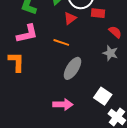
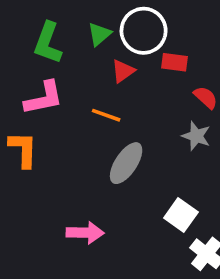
pink arrow: (63, 104) -> (85, 233), moved

